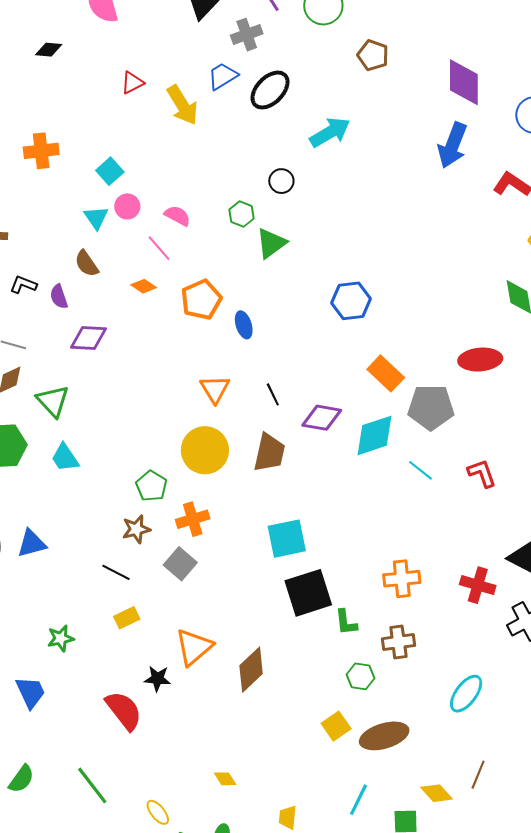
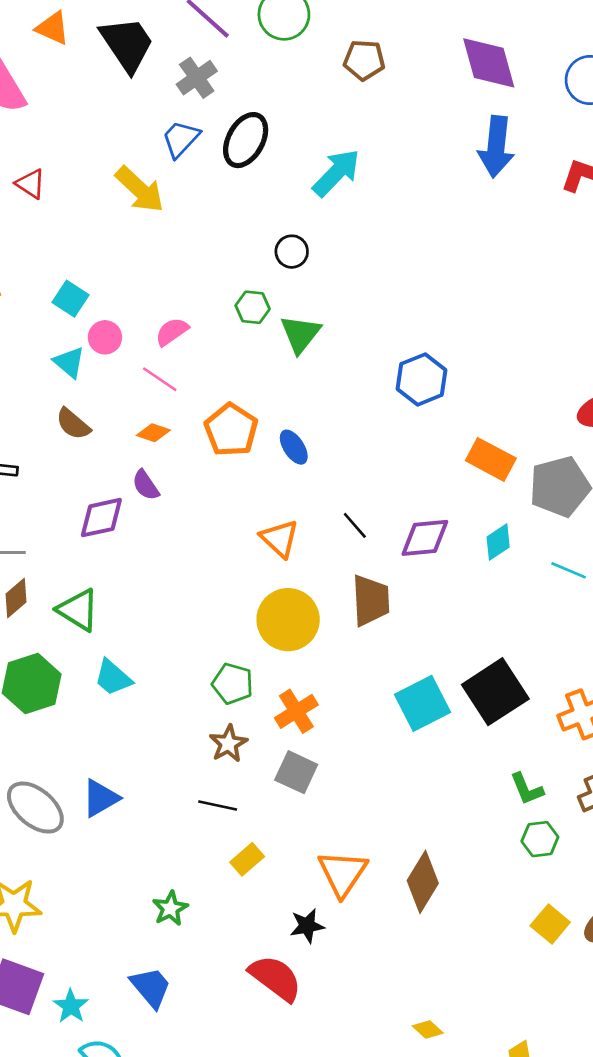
red triangle: (132, 83) -> (31, 184), moved, turned -45
pink semicircle: (177, 216) -> (172, 332), turned -48
purple semicircle: (59, 297) -> (146, 485), moved
cyan diamond: (375, 435) -> (498, 542), size x0.6
black square: (308, 593) -> (495, 692), moved
green hexagon: (360, 676) -> (540, 839), moved

